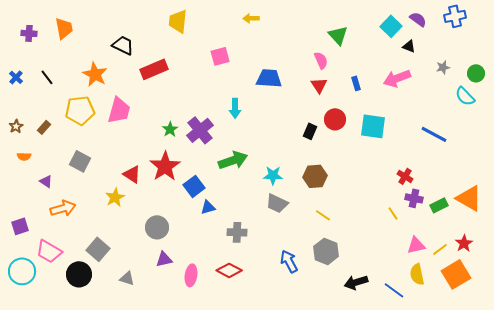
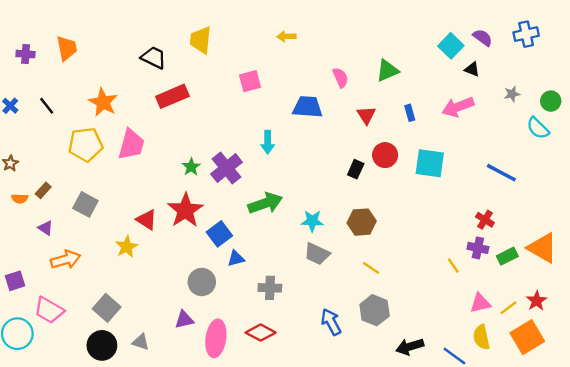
green triangle: (338, 35) -> (387, 70), moved, turned 50
black trapezoid: (123, 45) -> (154, 58), moved
pink semicircle: (321, 60) -> (340, 78), moved
brown rectangle: (44, 127) -> (43, 190), moved
red cross: (405, 176) -> (485, 220), moved
gray circle: (157, 227) -> (202, 282), moved
black circle: (79, 274) -> (102, 345), moved
pink ellipse: (191, 275) -> (216, 338), size x1.4

